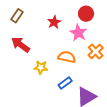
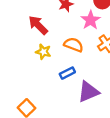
red arrow: (20, 45) -> (38, 25), moved

